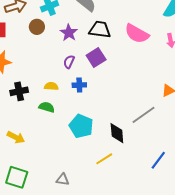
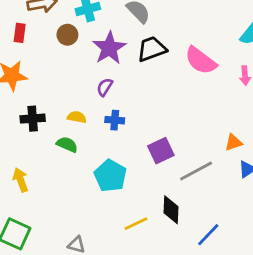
black trapezoid: (100, 30) -> (152, 49), turned -35
purple star: (69, 33) -> (109, 48), size x1.4
purple square: (96, 58) -> (161, 151), moved
black diamond: (117, 133) -> (171, 210), moved
yellow arrow: (16, 137) -> (21, 180), turned -144

